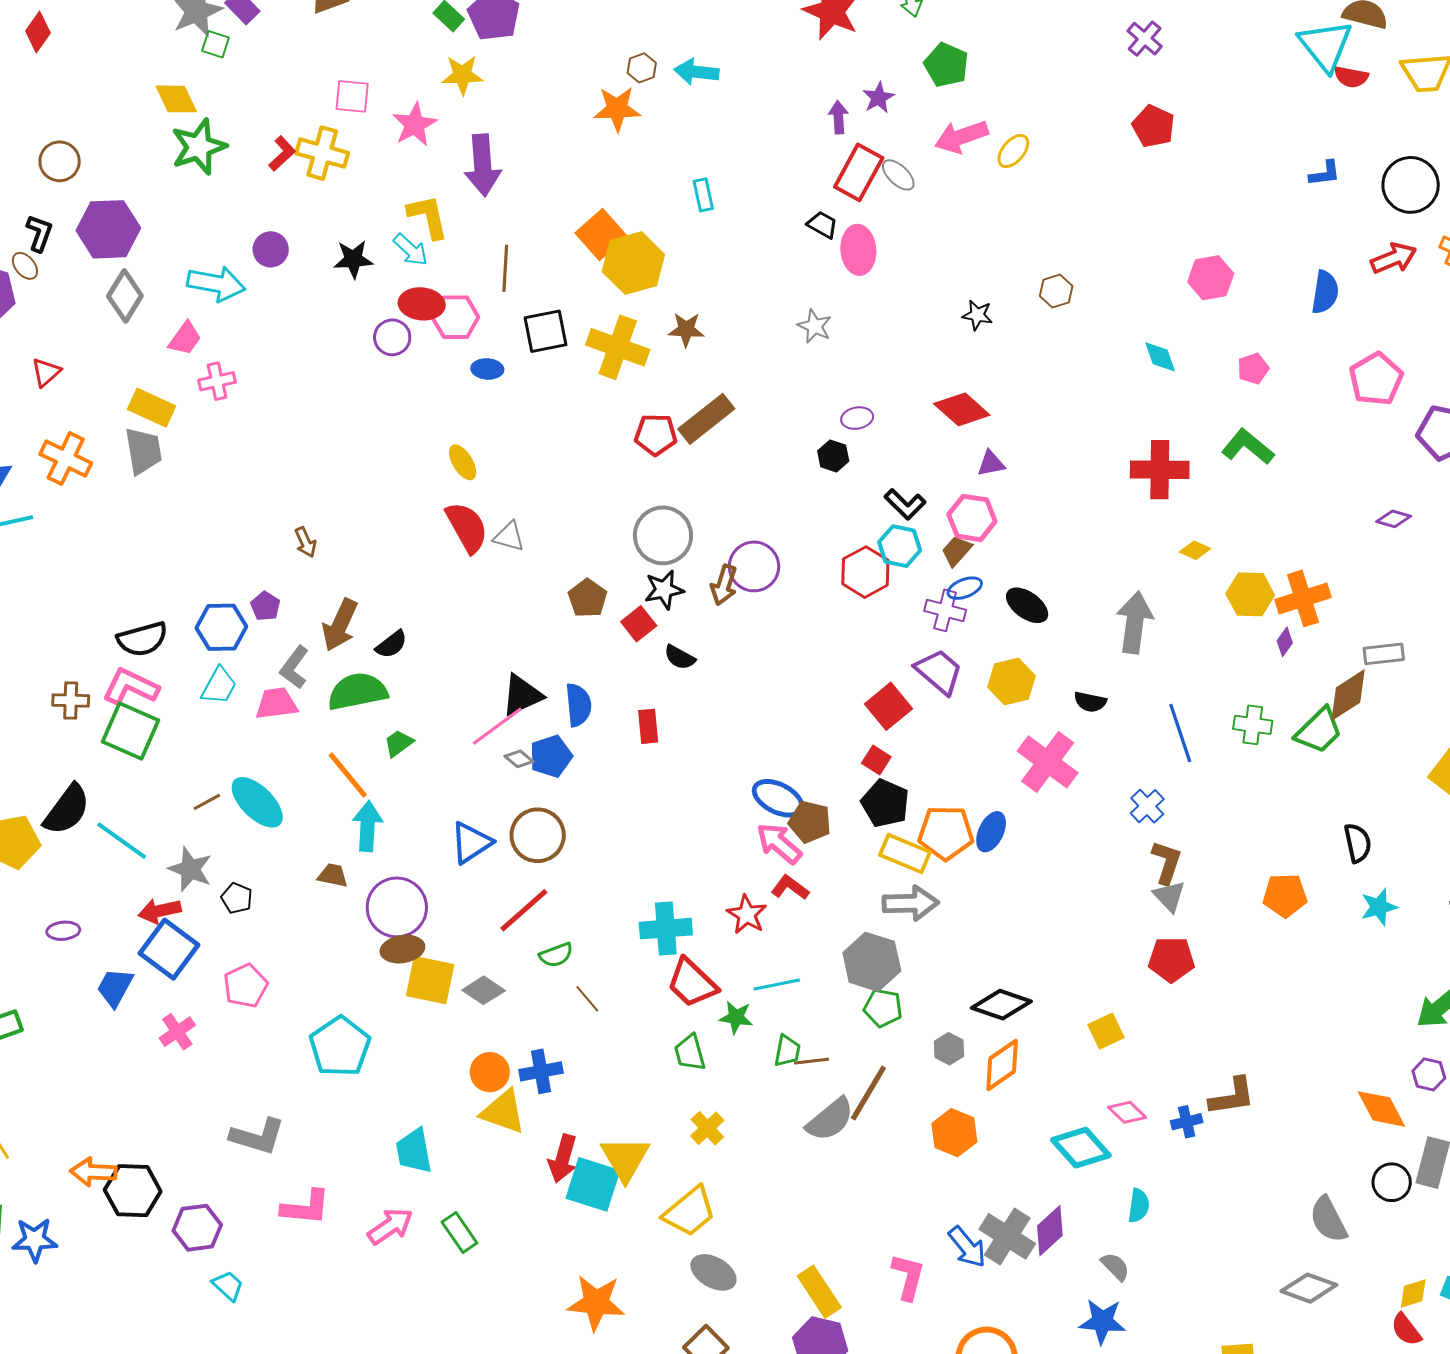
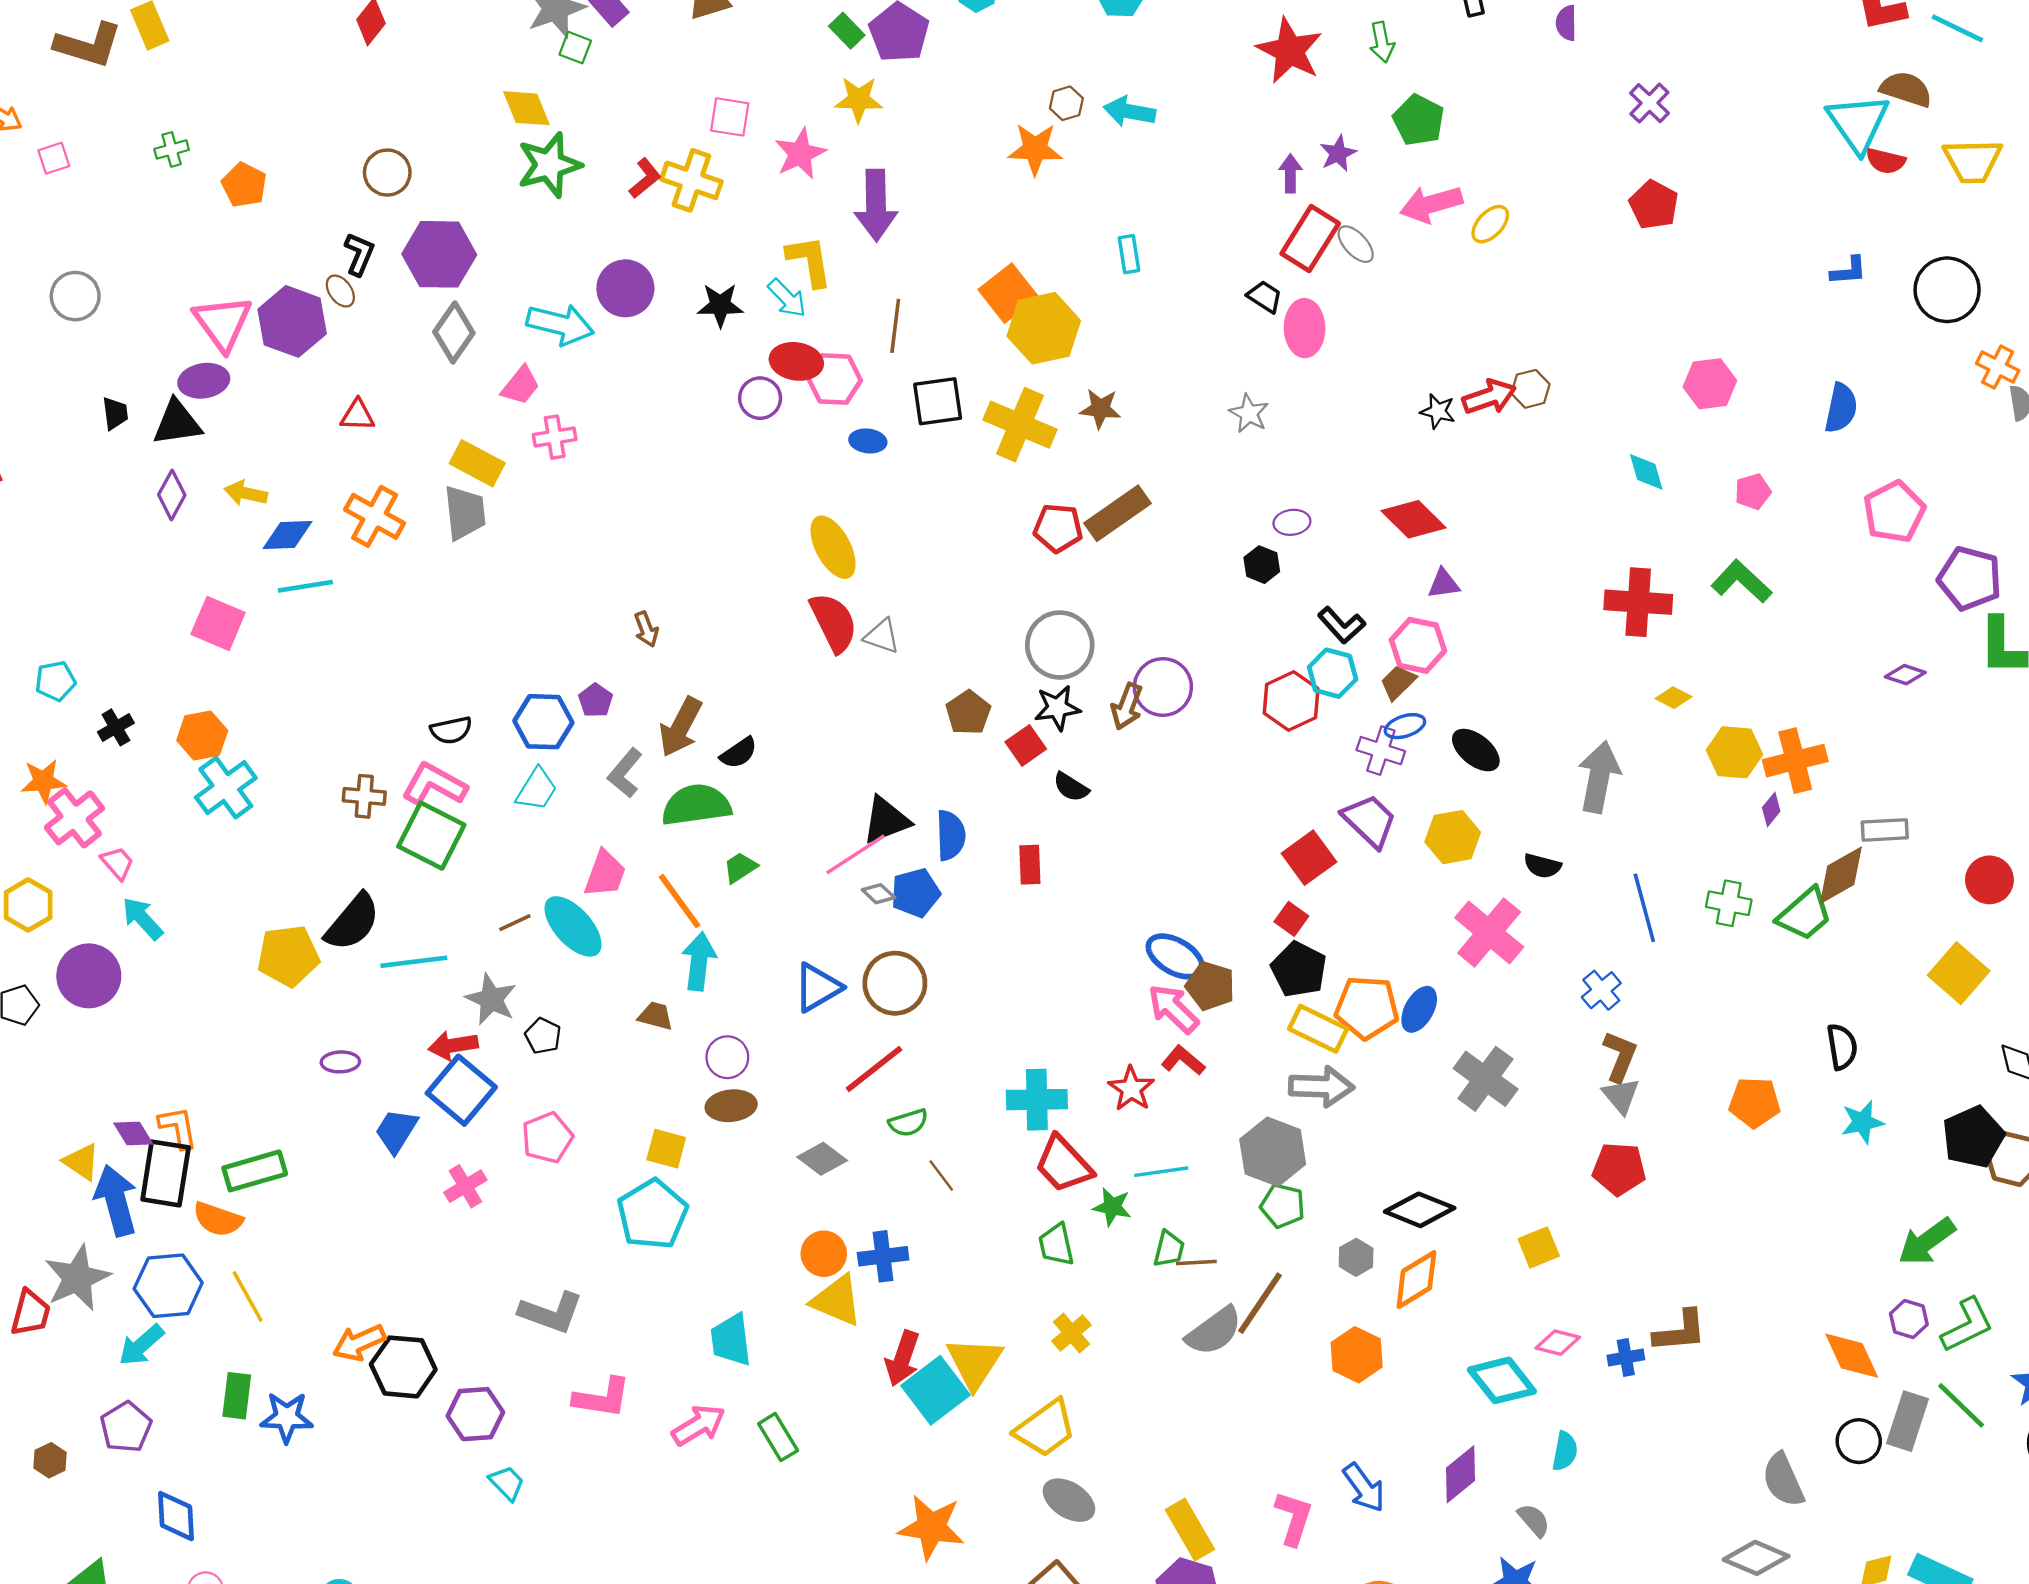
purple circle: (271, 249) -> (625, 288), size x1.4
red arrow: (1394, 258) -> (1489, 397), moved
red triangle: (46, 372) -> (358, 415), turned 40
yellow ellipse: (463, 462) -> (833, 547), size x1.5
black semicircle: (142, 639) -> (451, 730), size x0.7
pink trapezoid: (276, 704) -> (605, 874), moved, turned 114
cyan line: (122, 841) -> (414, 962), turned -46
purple circle: (397, 907) -> (727, 1057), size x0.6
yellow square: (430, 980) -> (666, 1149), moved, size x0.7
pink diamond: (1127, 1112) -> (1558, 1343), turned -33
orange arrow: (93, 1172) -> (359, 1343), turned -30
cyan square: (593, 1184) -> (935, 1390), turned 32
gray cross: (1007, 1236) -> (1486, 1079), moved

